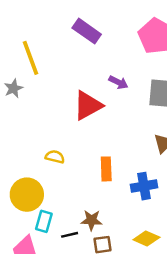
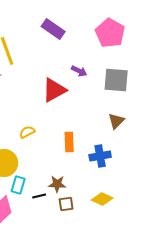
yellow semicircle: (55, 157) -> (27, 132), turned -42

